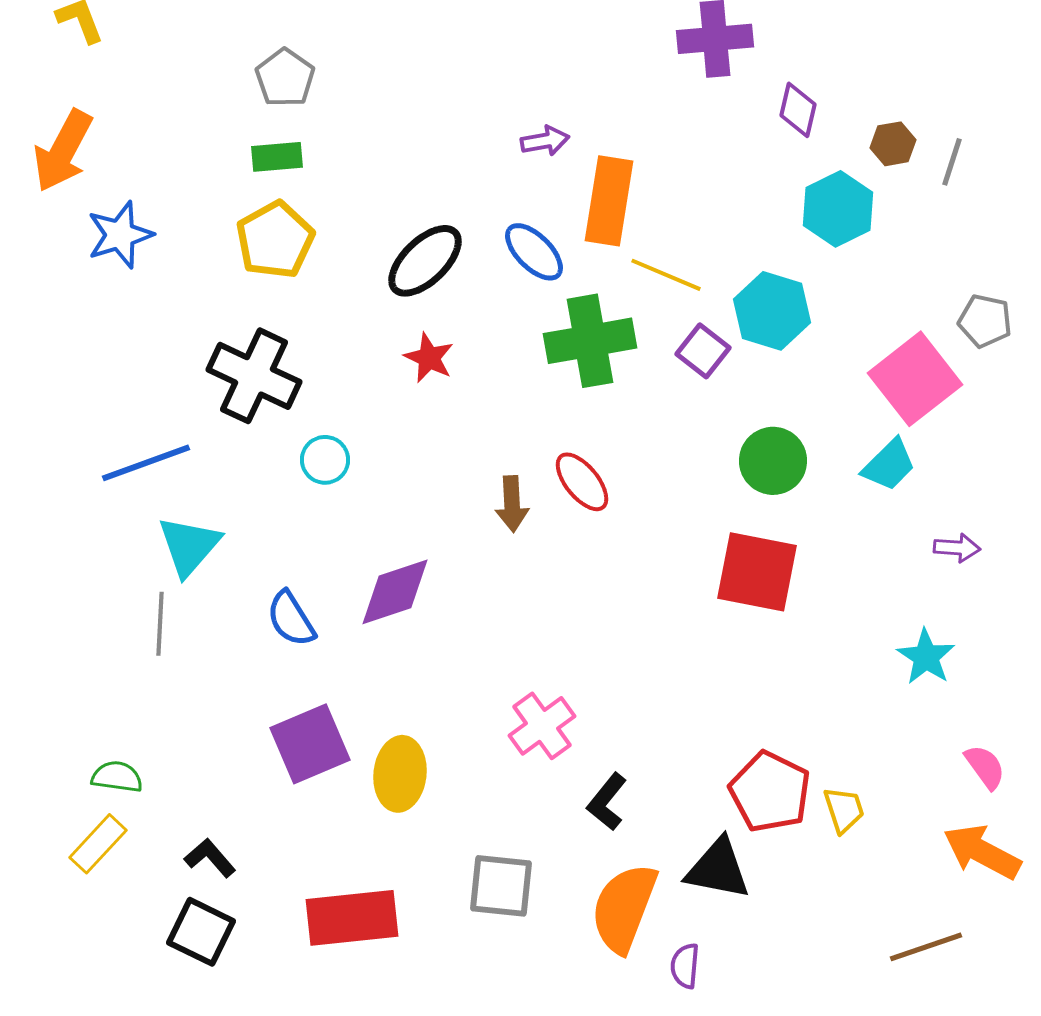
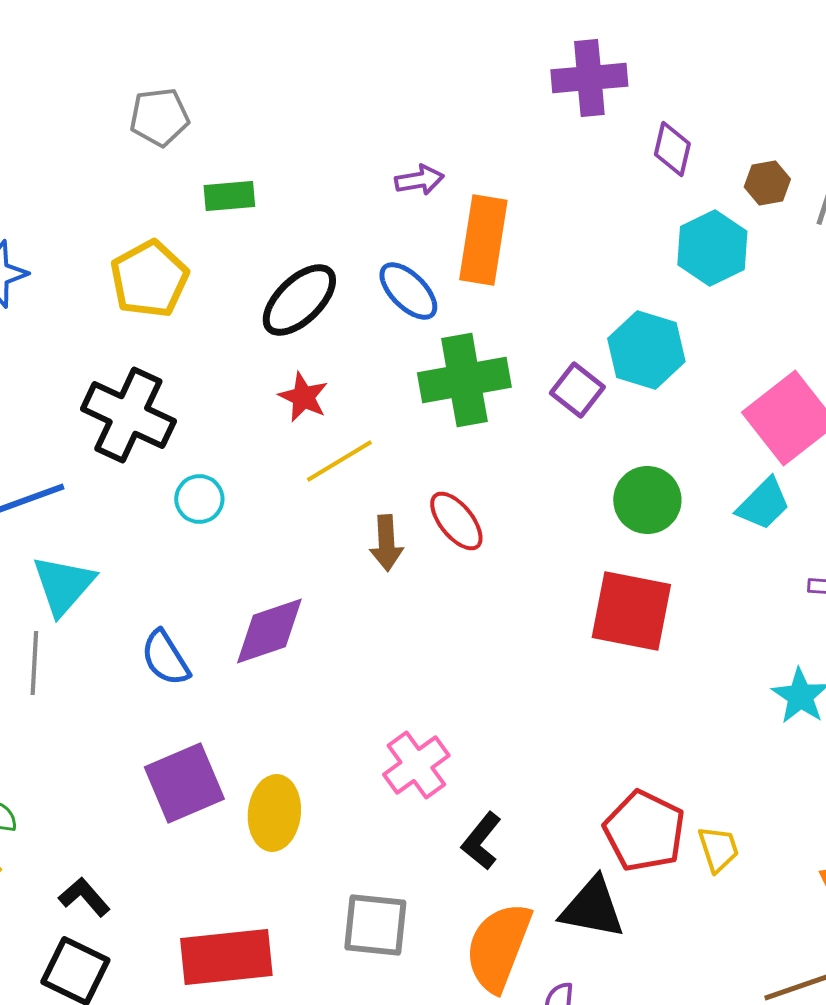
gray pentagon: (285, 78) -> (159, 117), turned 30
green rectangle: (277, 157) -> (229, 196), moved
yellow line: (666, 275) -> (339, 461), moved, turned -54

